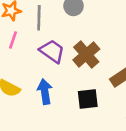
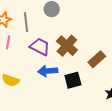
blue arrow: (45, 92) -> (48, 71), moved, turned -78

